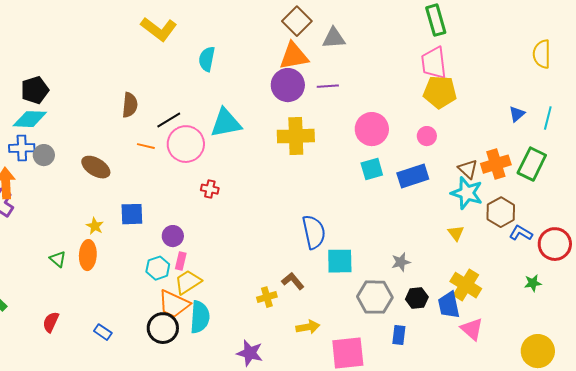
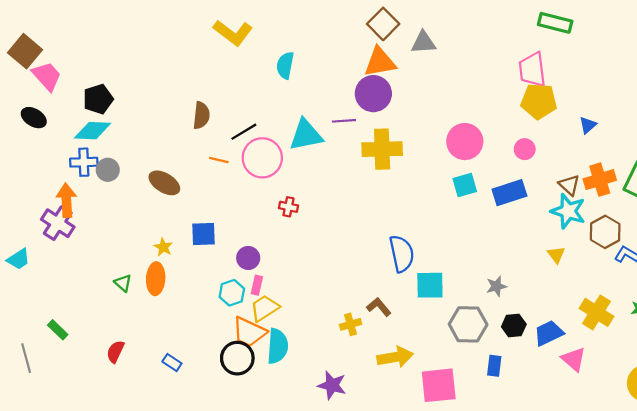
green rectangle: (436, 20) -> (555, 23), moved, turned -60
purple line: (328, 86) -> (344, 121), moved
blue triangle: (517, 114) -> (588, 125), moved
yellow cross: (466, 285) -> (597, 312), moved
blue trapezoid: (449, 305) -> (549, 333), turned 76
yellow arrow: (308, 327) -> (395, 357), size x1.4

